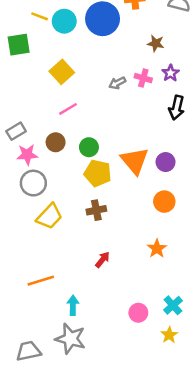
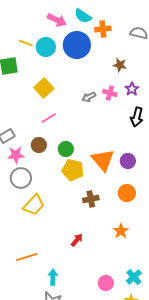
brown cross: (96, 210) -> (91, 199), moved

